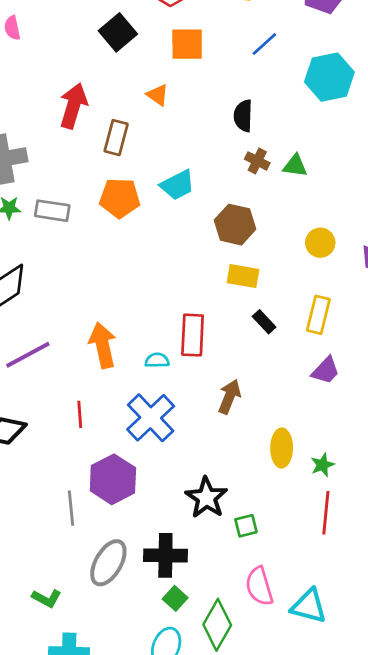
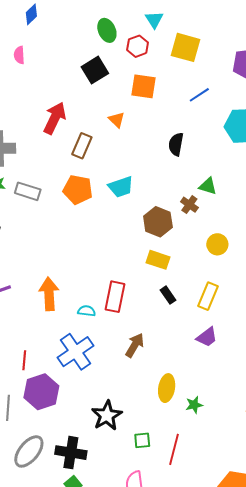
brown cross: (257, 161) -> (189, 205), moved
red line: (80, 414) -> (24, 360), moved
red line: (326, 513) -> (174, 449), moved
green square: (246, 526) -> (142, 440), moved

